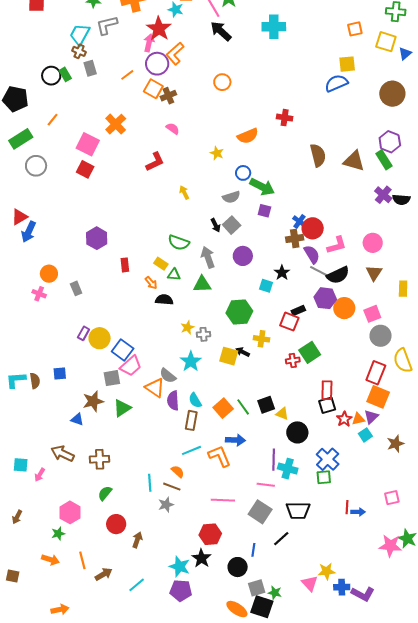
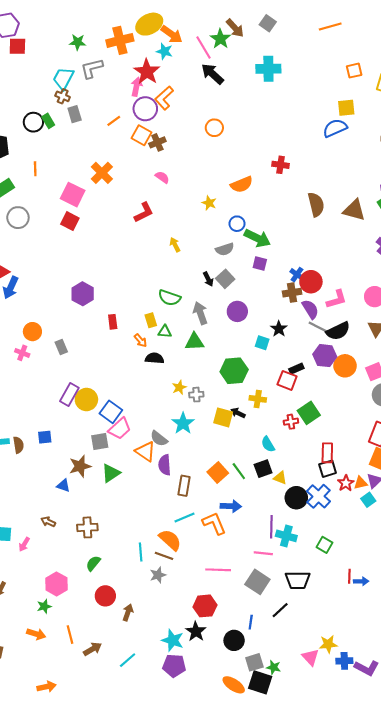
orange line: (53, 120) -> (35, 169), turned -40
yellow rectangle: (161, 264) -> (151, 320), turned 40
purple rectangle: (83, 333) -> (69, 394), size x1.5
cyan semicircle: (195, 400) -> (268, 444), moved
brown arrow: (63, 454) -> (48, 522), size x0.6
blue cross: (328, 459) -> (318, 496), moved
orange semicircle: (178, 472) -> (170, 540), size x1.6
green square: (324, 477) -> (325, 545), turned 35

